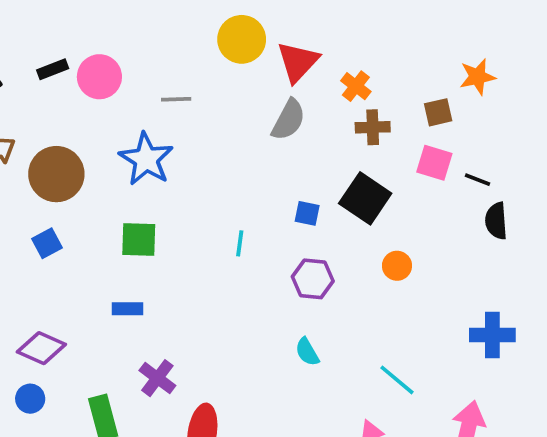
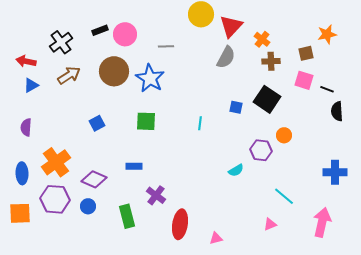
brown circle: (56, 174) -> (114, 71), moved
purple hexagon: (313, 279) -> (261, 150), moved
blue rectangle: (127, 309) -> (134, 166), moved
cyan semicircle: (307, 352) -> (236, 170), moved, turned -91

